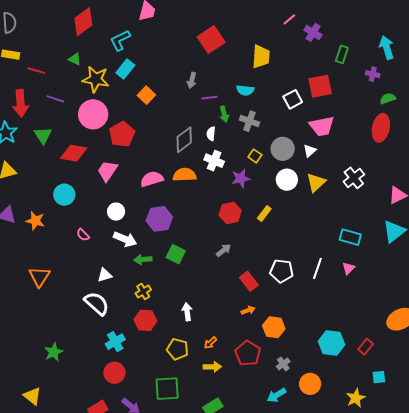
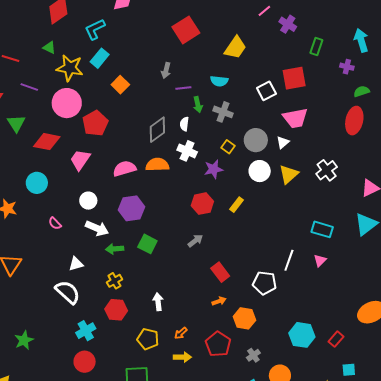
yellow trapezoid: (261, 57) -> (235, 48), turned 30
white pentagon: (282, 271) -> (265, 283), moved

